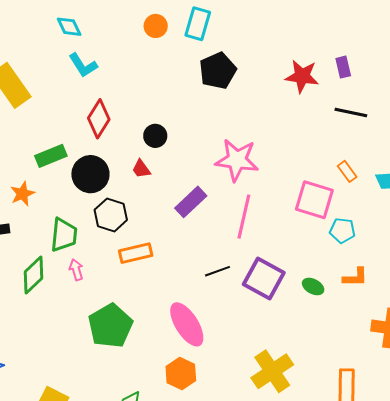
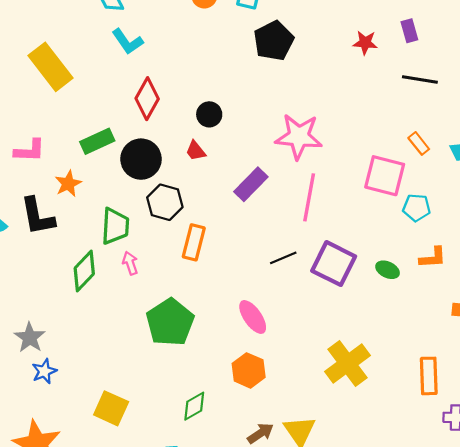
red star: (302, 76) -> (365, 43), size x0.7
orange rectangle: (136, 253) -> (194, 242), turned -60
pink ellipse: (187, 324) -> (253, 317), size x0.7

